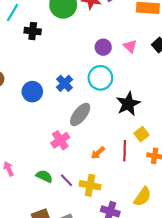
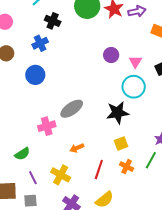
cyan circle: (100, 78) -> (134, 87), moved
blue cross: (65, 83) -> (40, 43), moved
red line: (125, 151) -> (99, 169), moved
green semicircle: (44, 176) -> (22, 154), turned 105
purple line: (67, 180) -> (33, 178), moved

